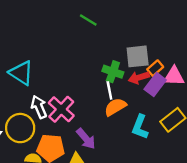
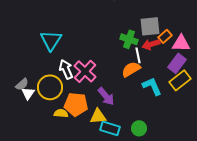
cyan triangle: (21, 73) -> (51, 40), turned 30
purple rectangle: (155, 85) -> (177, 63), moved
white line: (109, 90) -> (138, 55), moved
cyan L-shape: (140, 127) -> (152, 86), turned 135

